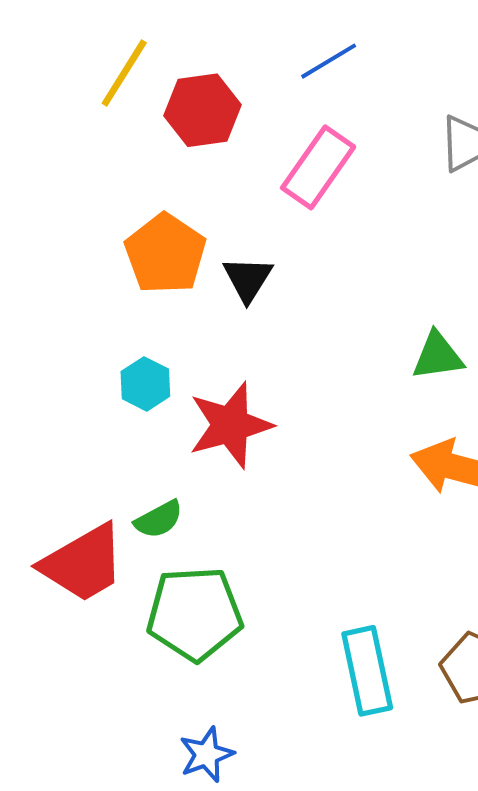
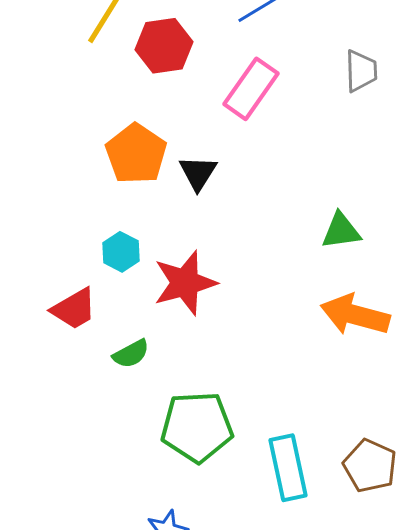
red trapezoid: (83, 563) -> (74, 309), moved, size x0.7
green pentagon: (195, 614) -> (197, 427), moved

